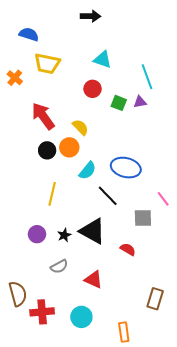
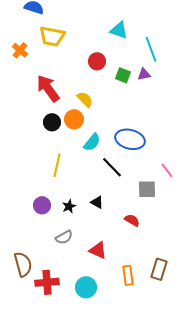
cyan triangle: (103, 60) -> (119, 30), moved
black triangle: (93, 231) -> (97, 202), size x0.5
orange rectangle: (124, 332) -> (128, 275), moved

